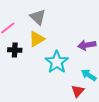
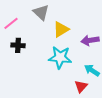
yellow triangle: (37, 39) -> (61, 29), moved
cyan star: (57, 62) -> (60, 57), turned -30

